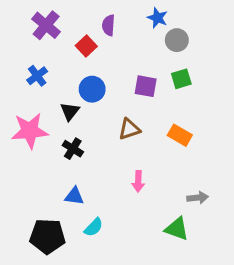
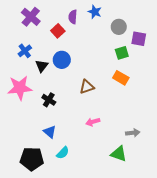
blue star: (158, 18) -> (95, 12), moved
purple square: (146, 86) -> (139, 39), moved
black triangle: (70, 111) -> (42, 66), moved
orange rectangle: (180, 135) -> (121, 78), moved
pink arrow: (138, 181) -> (93, 122), turned 72
blue triangle: (74, 196) -> (50, 132), turned 32

